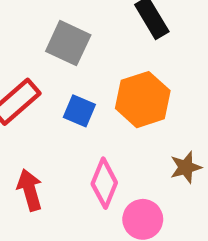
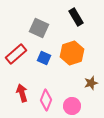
pink diamond: (104, 183) -> (46, 100), moved

